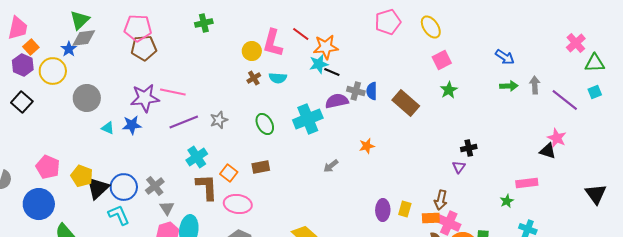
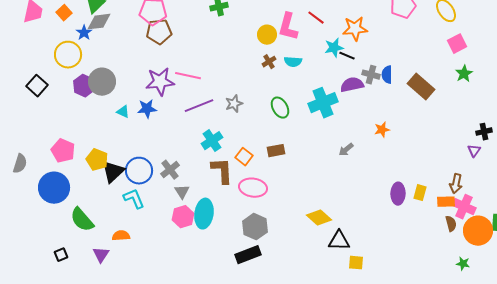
orange square: (31, 47) -> (64, 13), moved
orange star: (326, 47) -> (355, 29), moved
purple hexagon: (23, 65) -> (84, 86), moved

